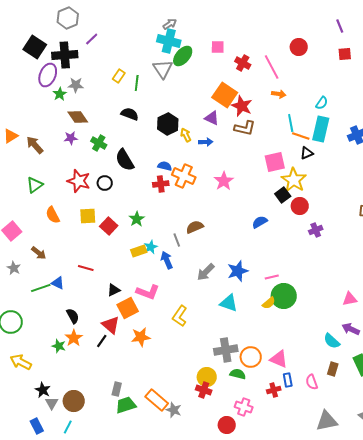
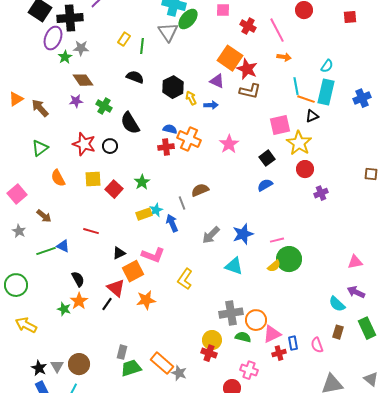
black square: (283, 195) -> (267, 158), moved
pink triangle: (279, 359) -> (272, 334), moved, turned -48
black star: (43, 390) -> (39, 368), moved

